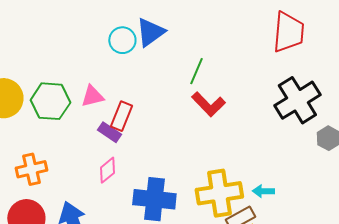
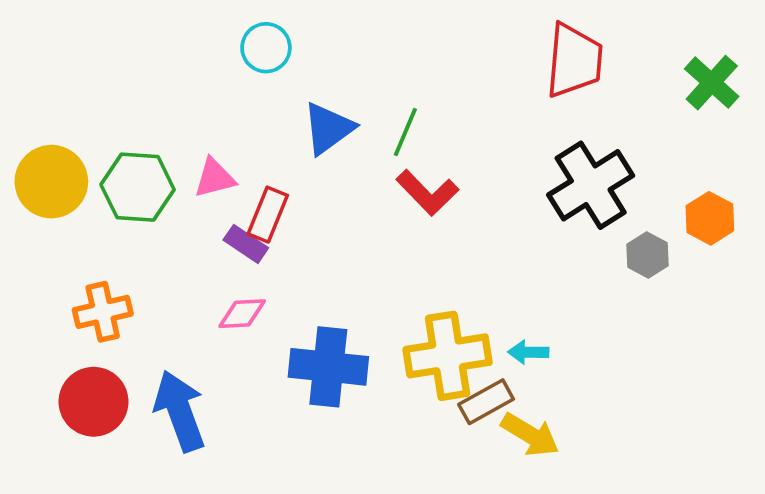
blue triangle: (150, 32) -> (328, 128), moved
cyan circle: (122, 40) -> (266, 48), moved
pink diamond: (107, 170) -> (242, 314), turned 36

